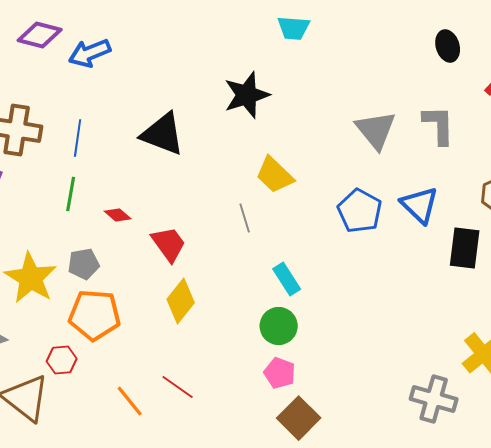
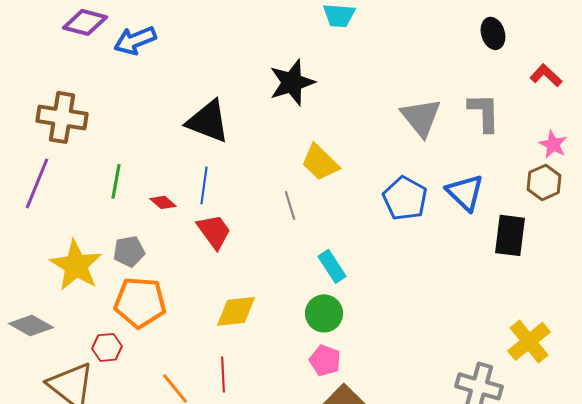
blue line: (78, 138) -> (204, 185), moved
yellow diamond: (181, 301) -> (236, 311), moved, turned 45
red line: (178, 387) -> (223, 374), turned 52

